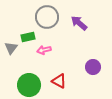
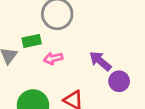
purple arrow: (79, 23) -> (100, 61), moved

